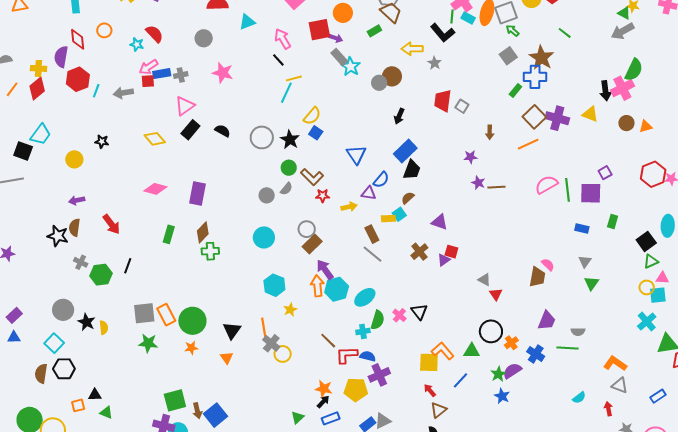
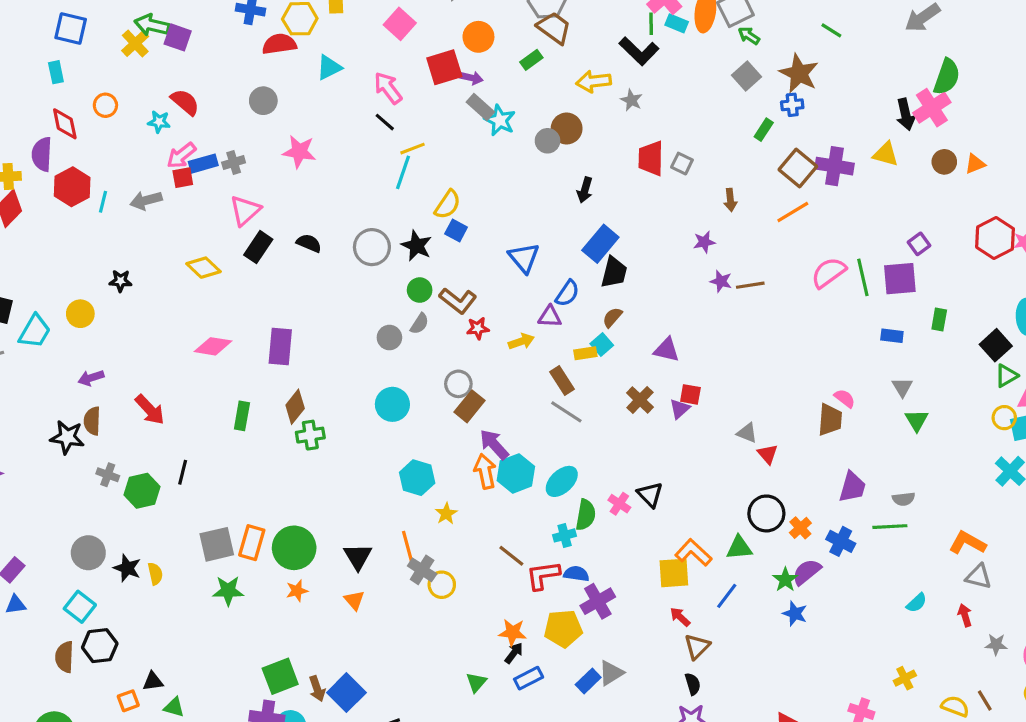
blue cross: (535, 77) -> (792, 105), size x0.6
cyan trapezoid: (41, 134) -> (35, 331), moved
orange rectangle: (166, 315) -> (252, 543), turned 50

